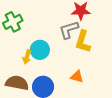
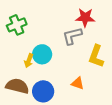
yellow L-shape: (83, 42) -> (96, 56), moved

